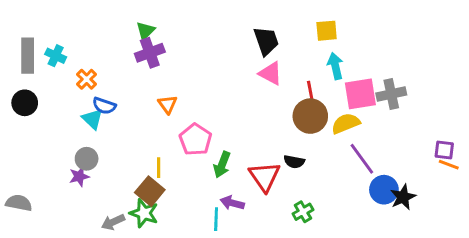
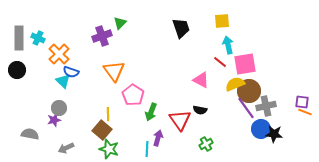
green triangle: (145, 31) -> (120, 23), moved
pink triangle: (271, 73) -> (201, 80), moved
orange cross: (87, 79) -> (59, 54), size x1.5
red line: (310, 91) -> (220, 62), moved, turned -40
gray cross: (391, 94) -> (266, 106), moved
orange triangle: (168, 104) -> (114, 71), size x1.6
brown circle: (310, 116) -> (249, 91), moved
black star: (403, 197) -> (274, 134), turned 30
gray semicircle: (19, 203) -> (30, 134), moved
purple arrow: (232, 203) -> (158, 138), turned 91
green star: (144, 213) -> (109, 149), moved
gray arrow: (113, 222) -> (66, 148), moved

